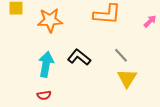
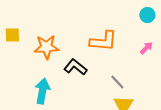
black L-shape: (79, 57) -> (75, 67), moved

